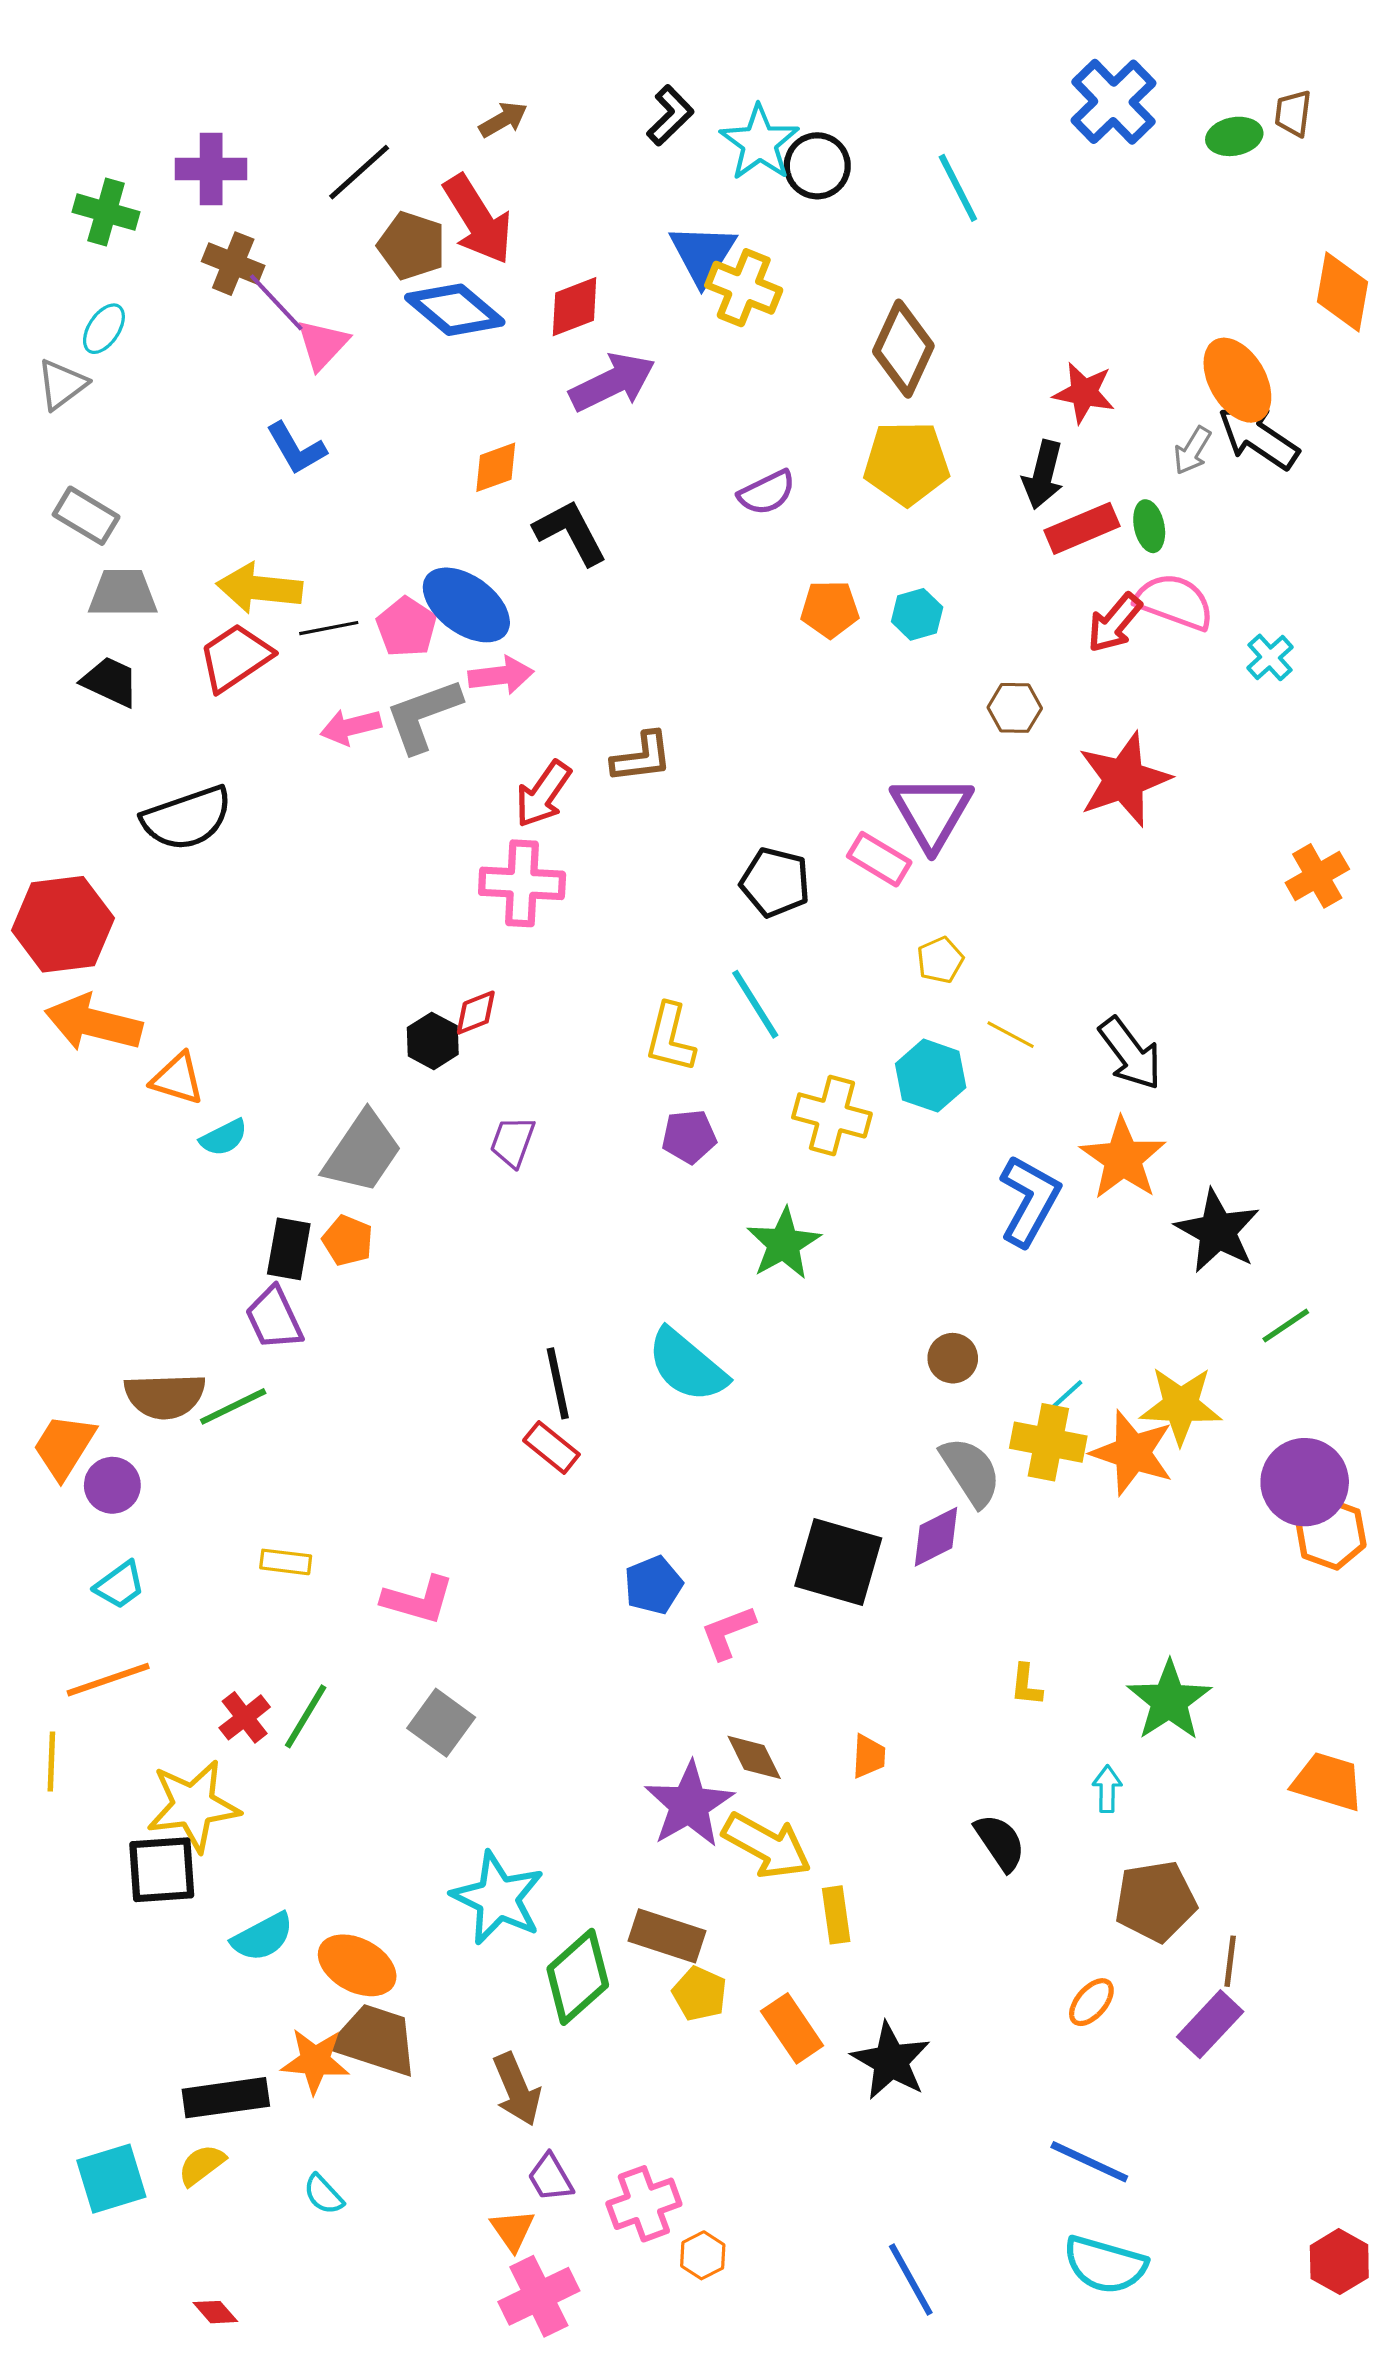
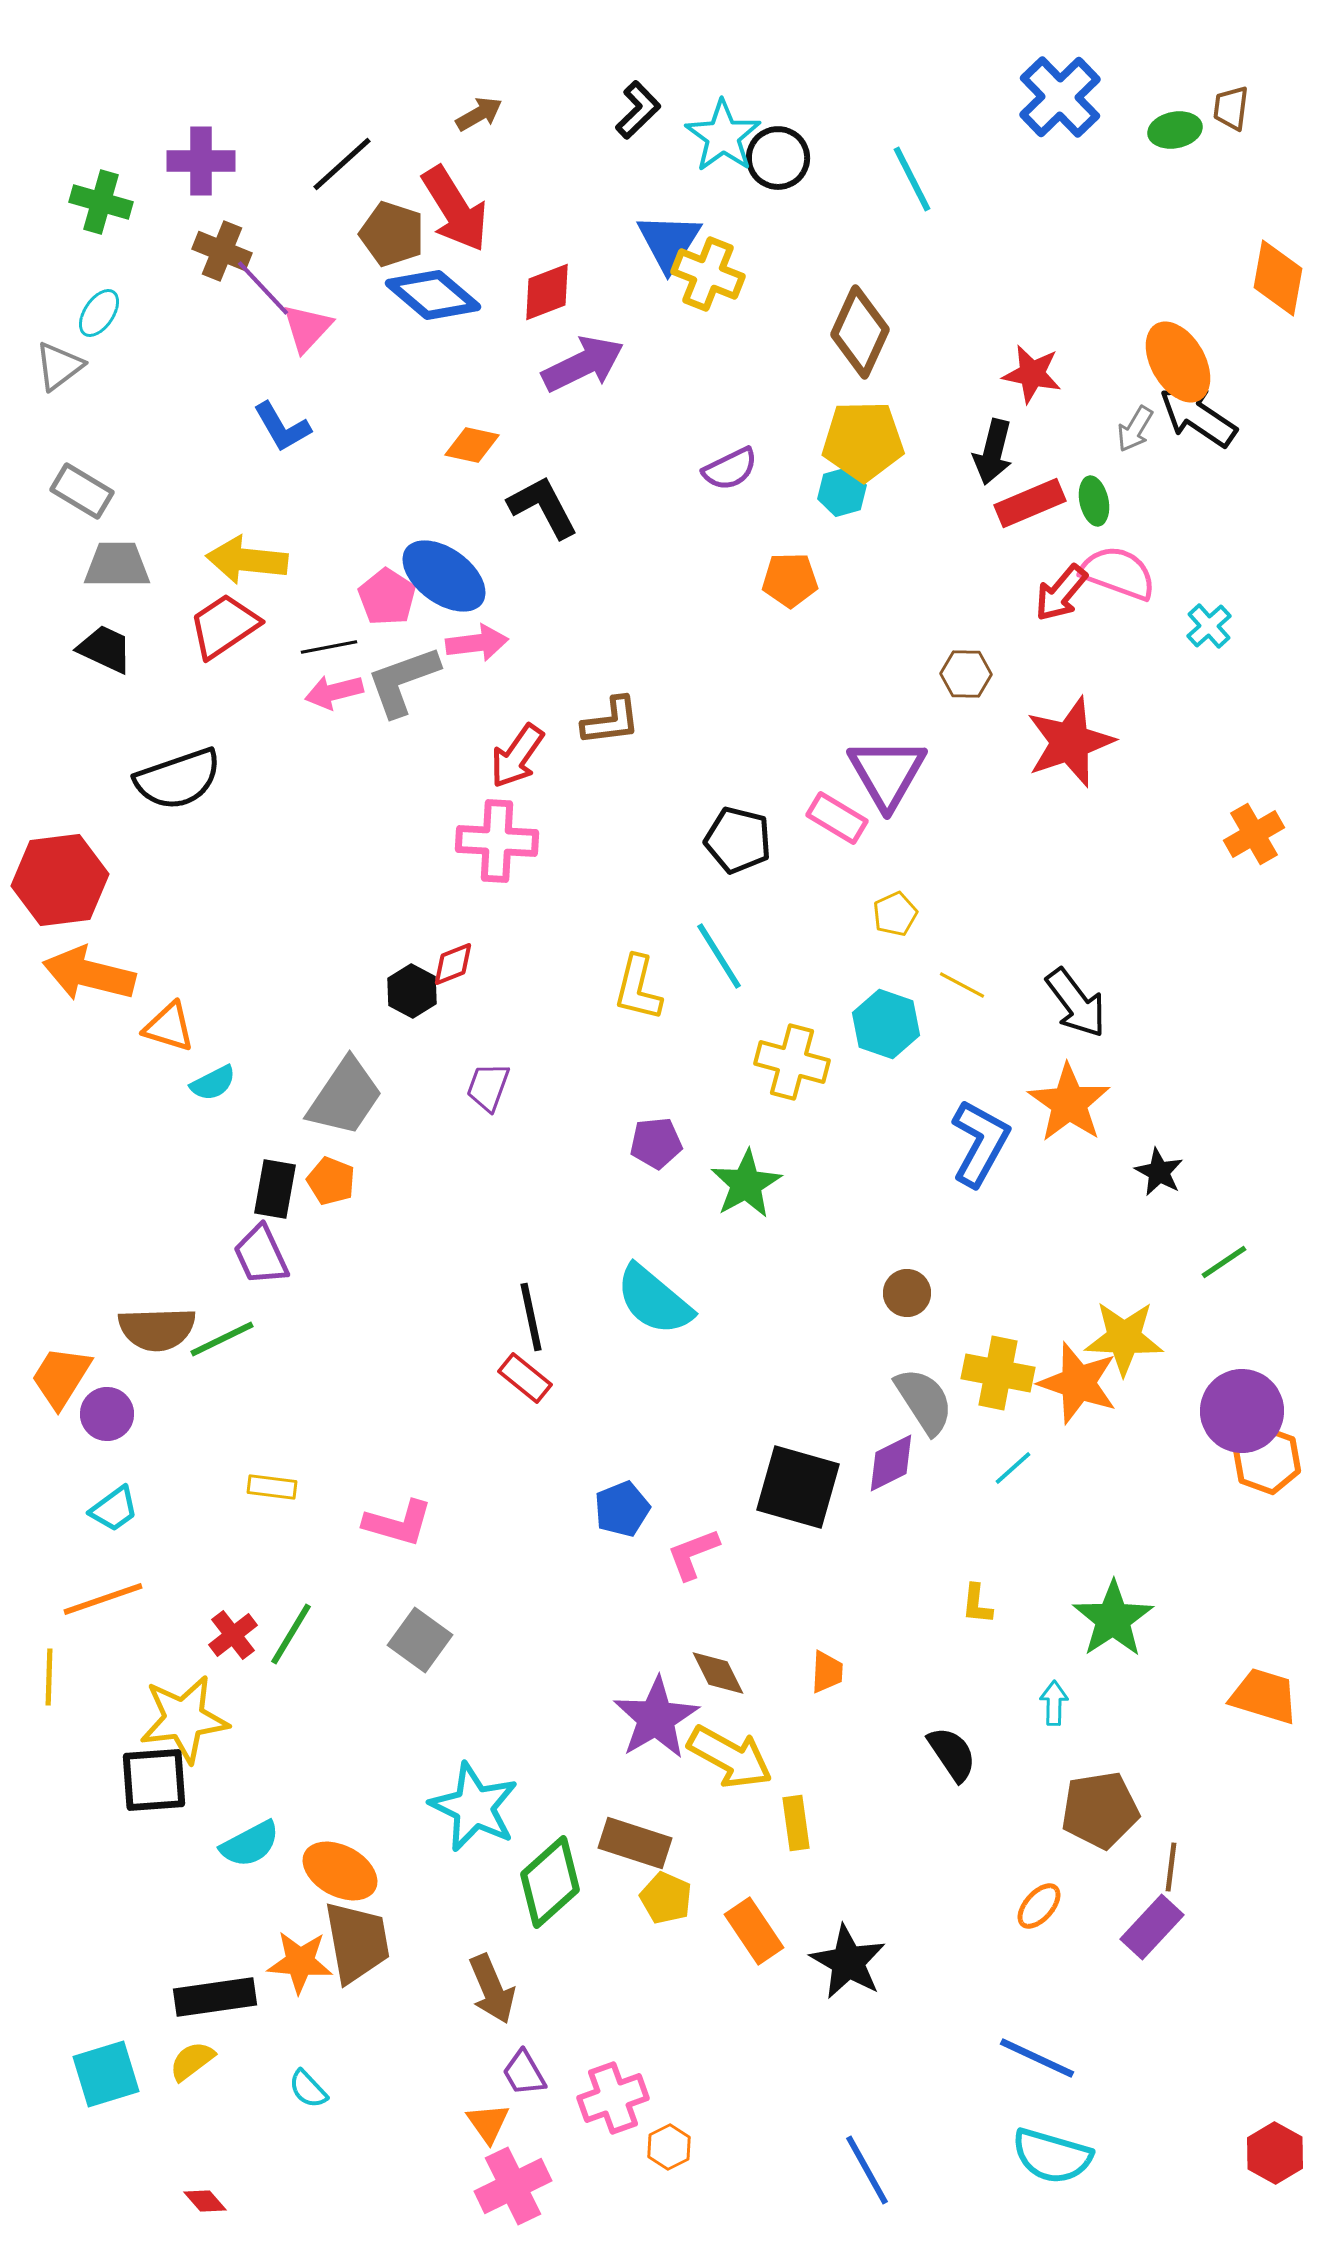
orange diamond: (496, 467) -> (472, 445), turned 32
cyan hexagon: (917, 614) -> (842, 492), moved
black line: (329, 628) -> (329, 647), moved
purple pentagon: (689, 1137) -> (656, 1143), moved
black star: (1217, 1231) -> (1159, 1172), size x0.6
cyan line: (1064, 1397) -> (1013, 1468), moved
brown trapezoid: (375, 2040) -> (357, 1942), turned 62

